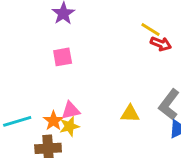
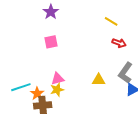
red arrow: (161, 44) -> (119, 43), moved
orange star: (53, 121) -> (37, 94), moved

